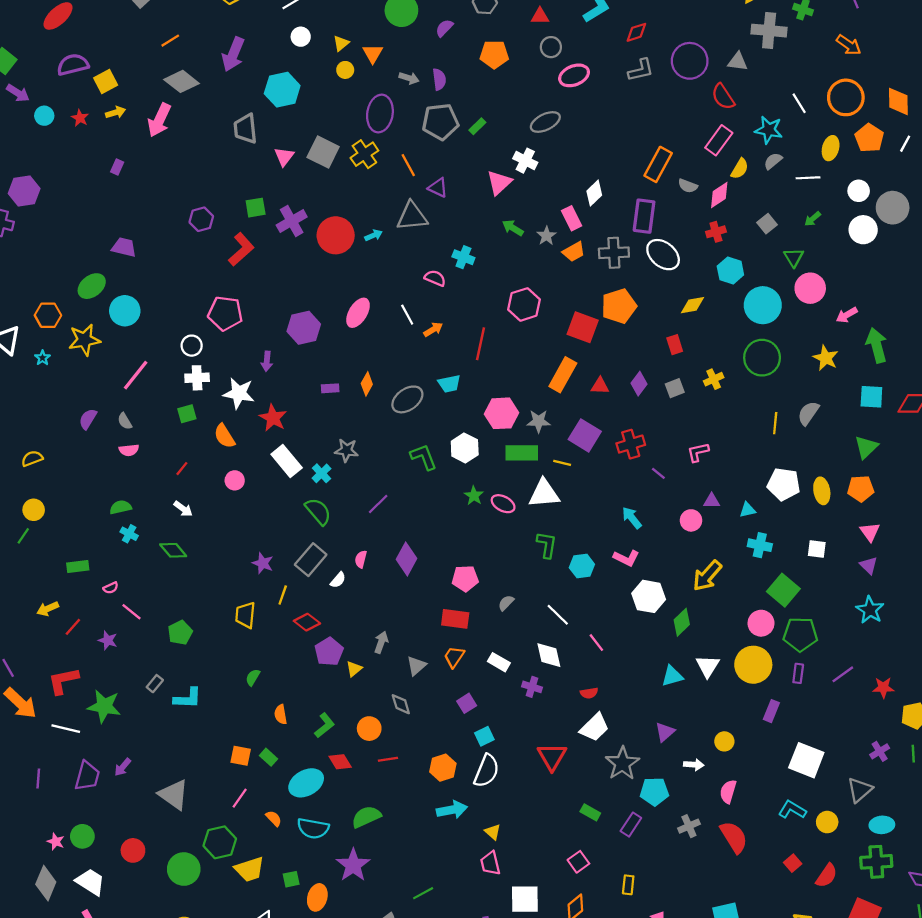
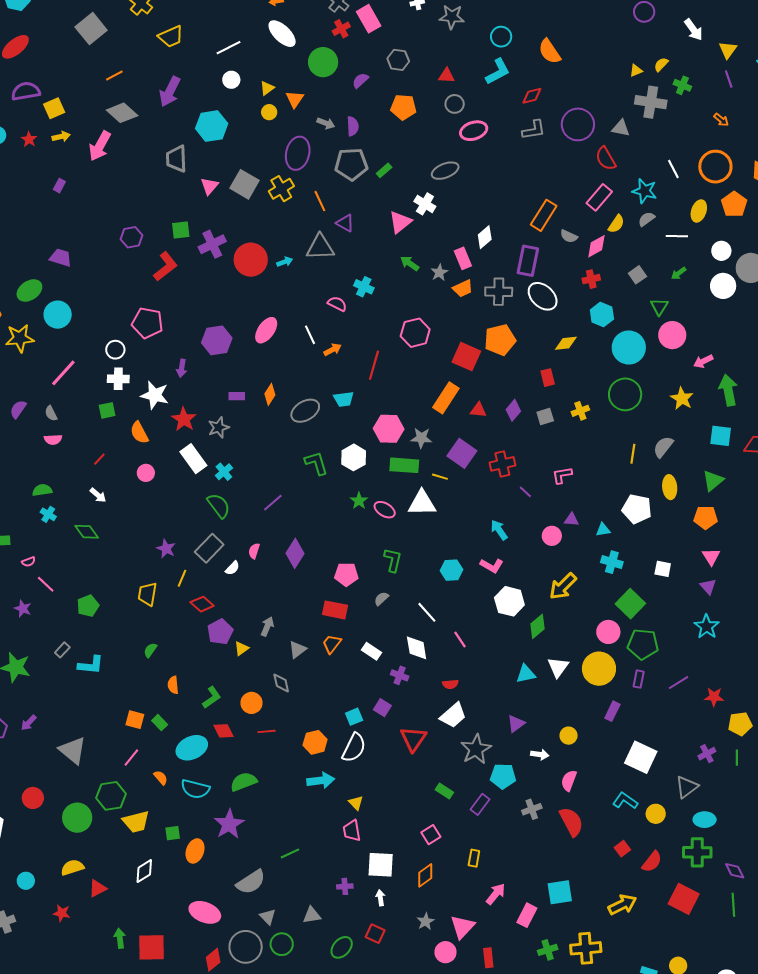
orange arrow: (849, 45) -> (721, 120), size x0.7
gray star: (346, 450) -> (219, 428), moved, turned -30
yellow ellipse: (822, 491) -> (670, 487), moved
green L-shape: (547, 545) -> (393, 560), moved
purple square: (467, 703) -> (382, 708), moved, turned -30

